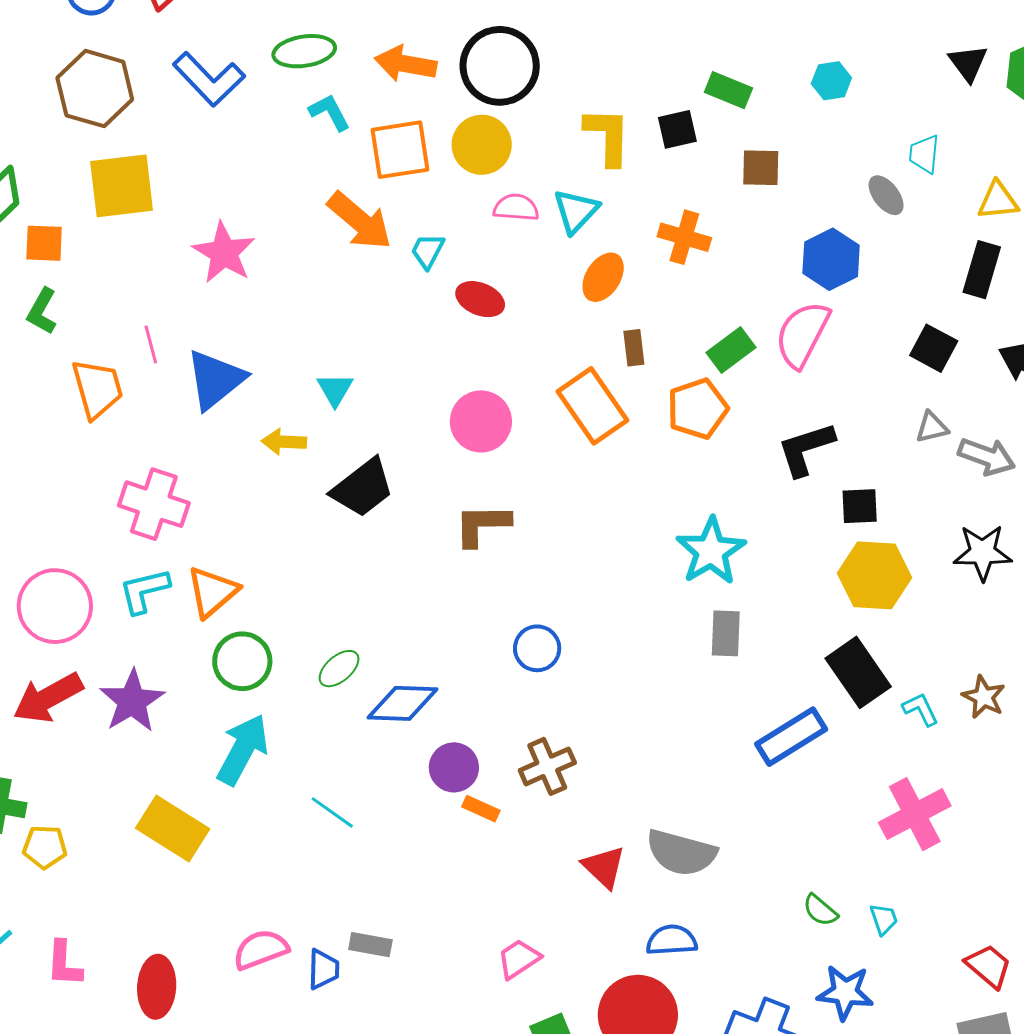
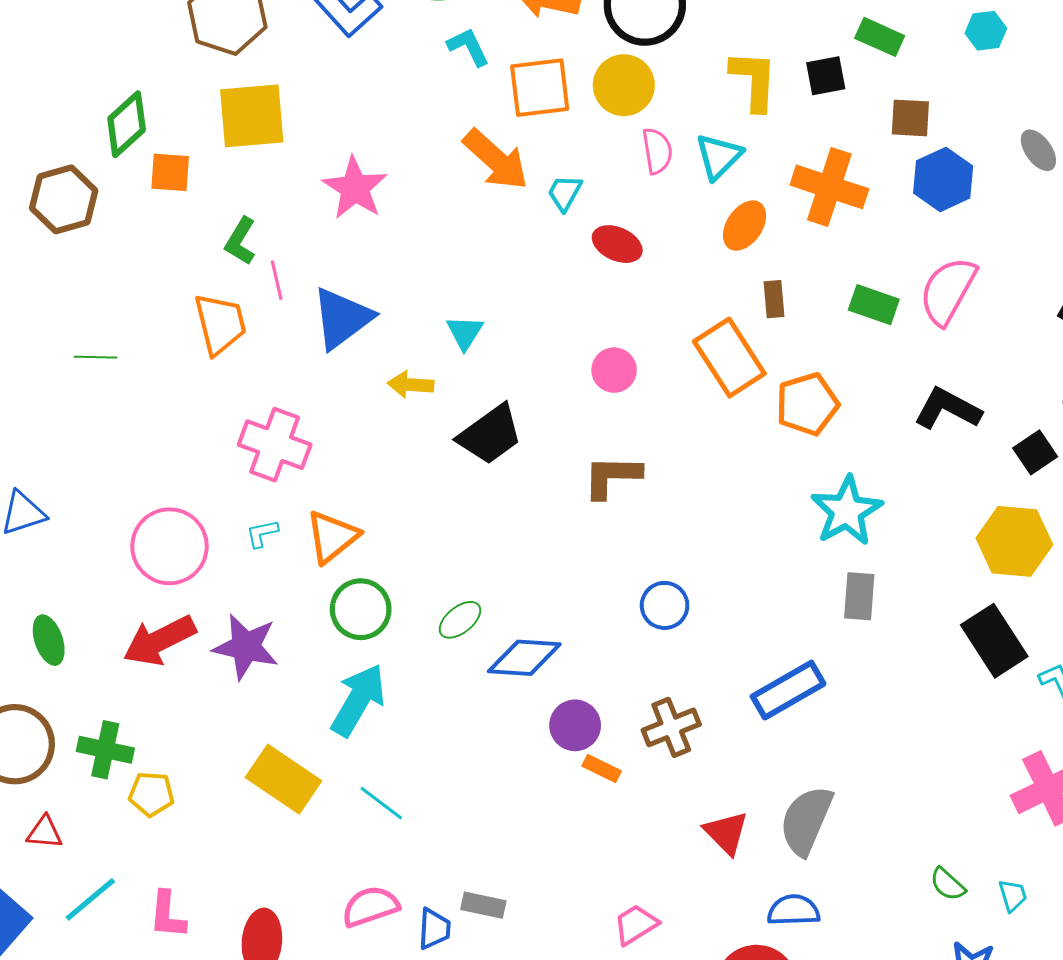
pink semicircle: (516, 208) -> (657, 151), turned 75
orange cross: (684, 237) -> (829, 187), size x1.4
blue hexagon: (831, 259) -> (943, 179), moved
green L-shape: (42, 311) -> (240, 241), moved
green rectangle: (731, 350) -> (874, 305), turned 54
orange pentagon: (698, 409) -> (807, 404), moved
pink circle: (481, 421) -> (614, 370), size x0.7
black L-shape: (806, 449) -> (948, 409), turned 44
black square: (860, 506) -> (1035, 452), moved, turned -33
cyan L-shape: (144, 591) -> (262, 533), size x0.6
purple star: (132, 701) -> (246, 647), turned -30
blue rectangle: (791, 737) -> (788, 690), moved
cyan line: (332, 812) -> (381, 803), moved
gray semicircle: (681, 853) -> (806, 820), turned 96

